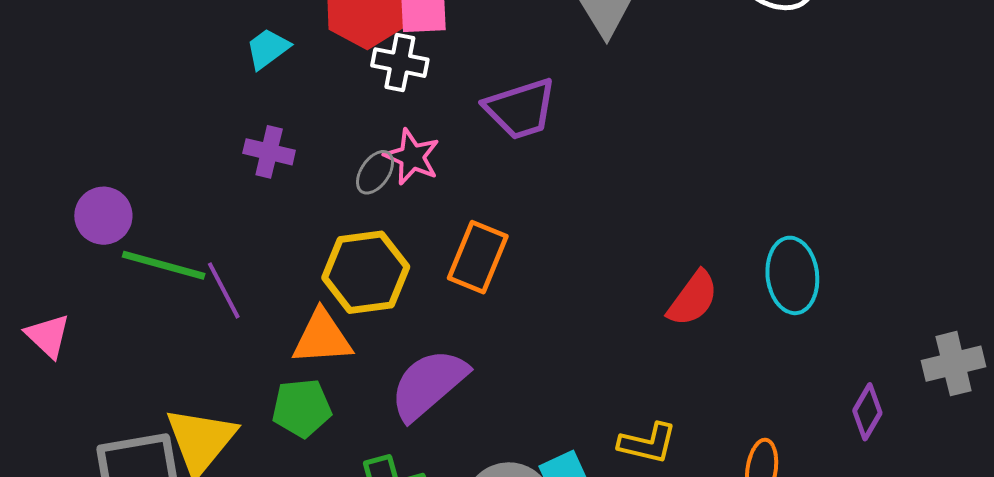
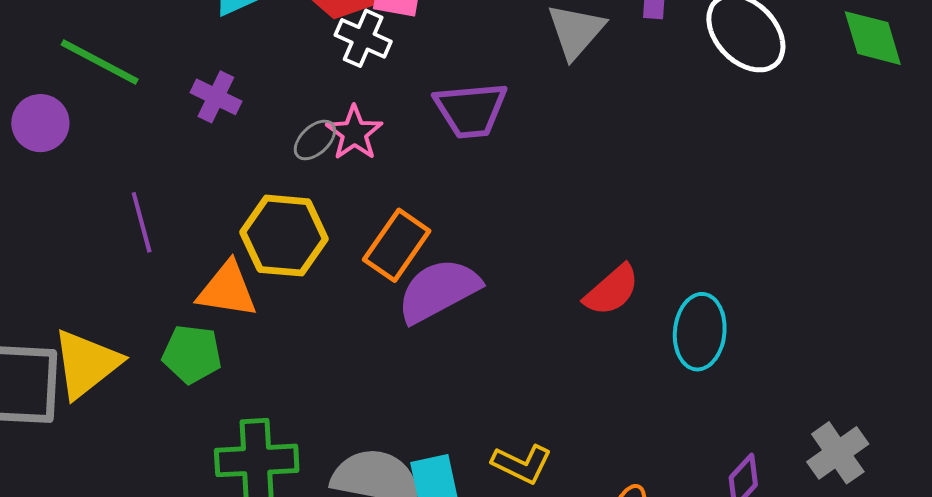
green line: (164, 265) -> (100, 62), moved
red semicircle: (693, 299) -> (612, 290), moved
gray cross: (954, 364) -> (838, 453), turned -34
purple semicircle: (429, 384) -> (438, 290), moved

